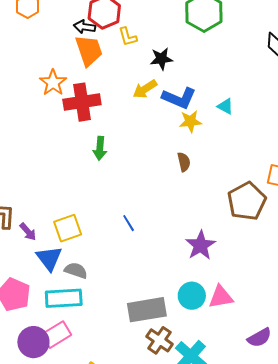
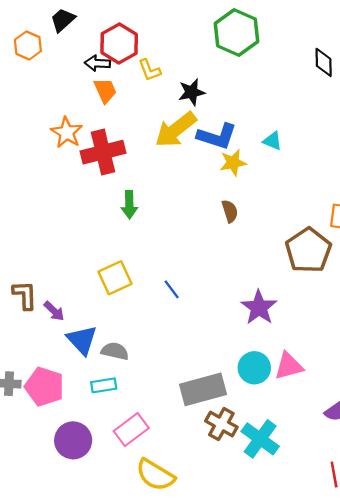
orange trapezoid: (89, 50) -> (105, 91), size x0.7
yellow arrow: (145, 89) -> (176, 130), size x1.5
yellow square: (68, 228) -> (115, 278), moved
cyan rectangle: (64, 298) -> (104, 385), size x0.6
pink rectangle: (56, 335) -> (131, 430), moved

